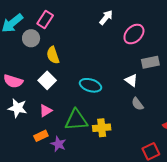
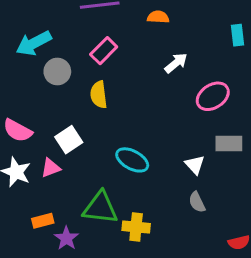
pink rectangle: (45, 20) -> (104, 51), moved
yellow semicircle: (53, 55) -> (99, 95), moved
pink triangle: (46, 111) -> (51, 168), moved

